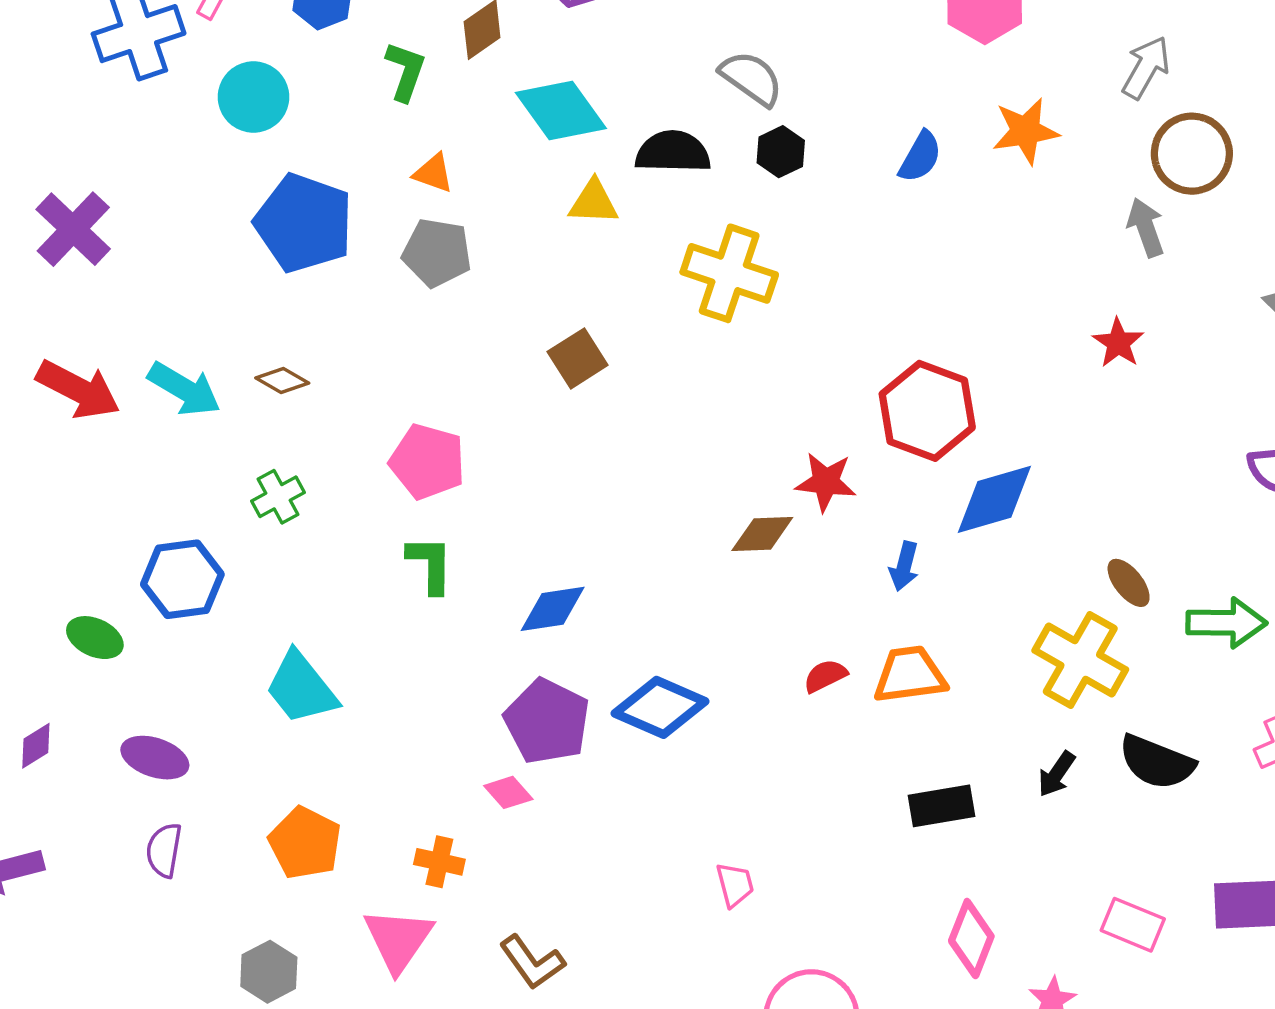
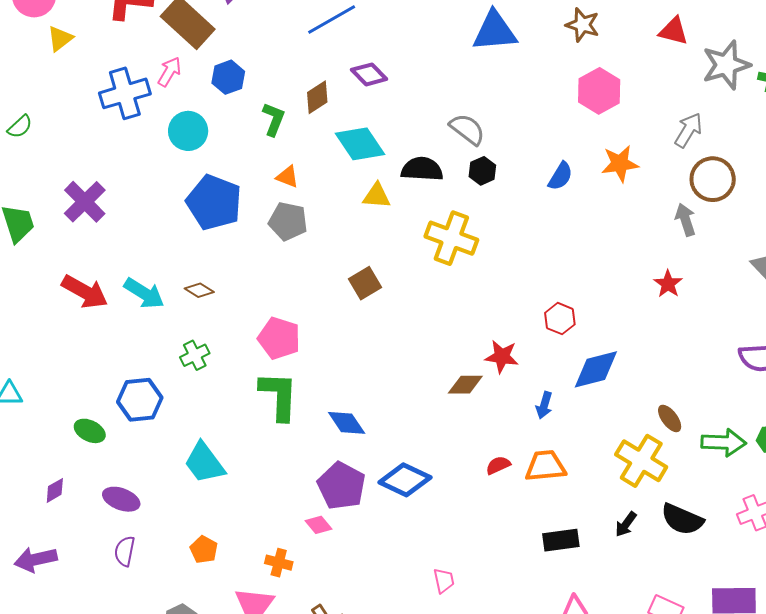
red hexagon: (927, 411) -> (560, 319), size x0.6
green L-shape: (430, 564) -> (279, 396), size x1.5
blue diamond: (553, 609) -> (347, 423), turned 63
orange pentagon: (305, 843) -> (204, 550), size x0.7

